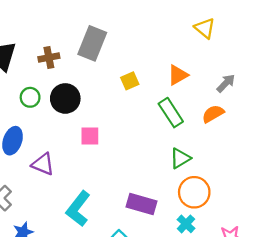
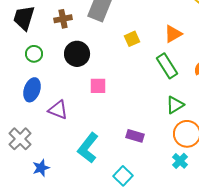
green circle: (30, 97) -> (34, 54), moved
purple rectangle: (141, 204) -> (135, 136), moved, size x0.7

